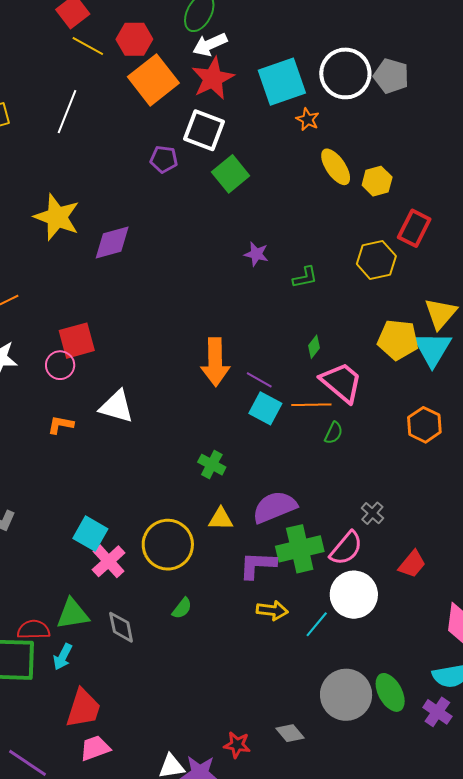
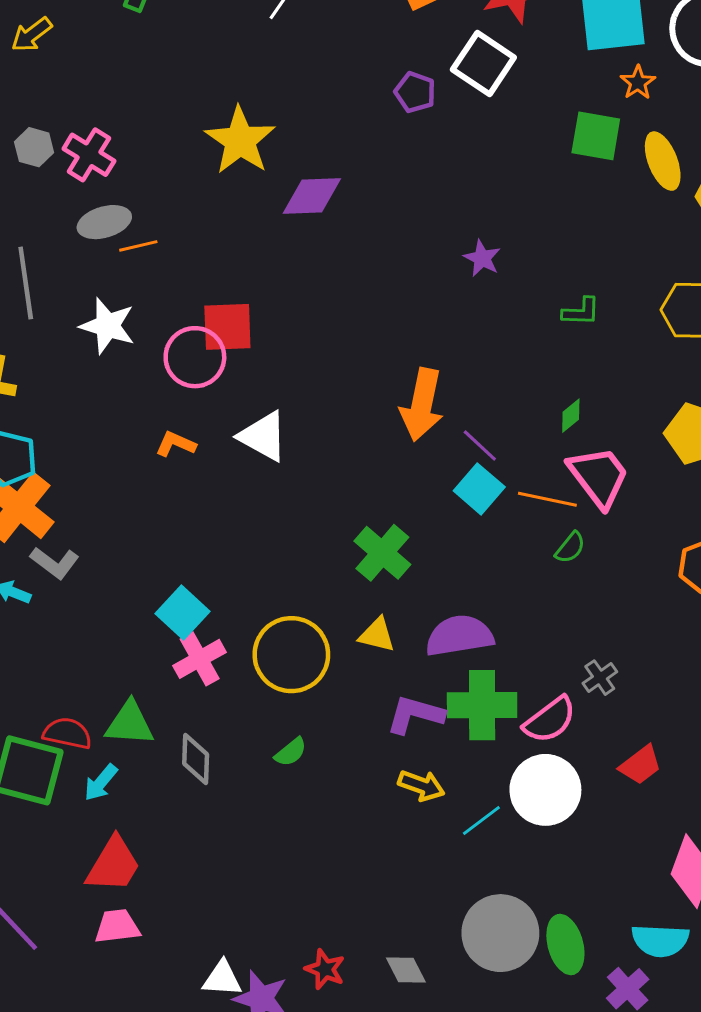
green square: (231, 174) -> (596, 136), moved, turned 36
purple star: (256, 254) -> (482, 258), moved
pink circle: (60, 365) -> (195, 357), size x1.4
green cross: (212, 465) -> (382, 553), size x1.4

